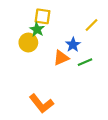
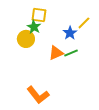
blue star: (73, 45) -> (70, 33), moved
green line: (85, 62) -> (71, 53), moved

